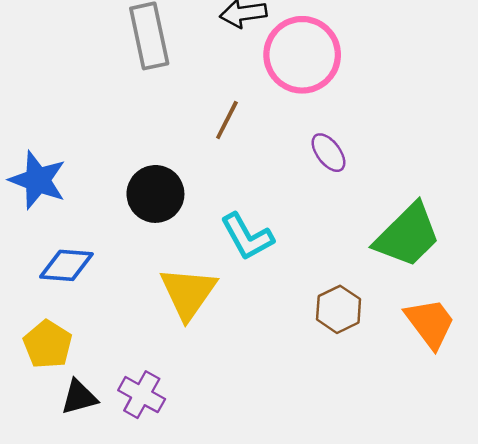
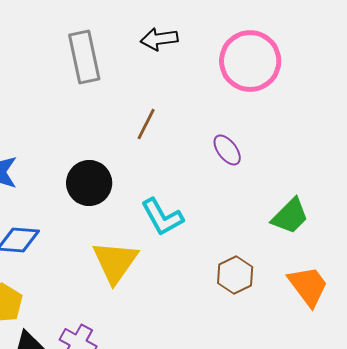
pink circle: (302, 55) -> (250, 61), moved
green trapezoid: (407, 235) -> (290, 216), size x0.7

